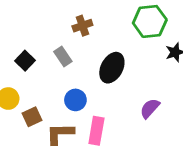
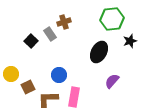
gray rectangle: (63, 56) -> (50, 34), moved
black square: (25, 61) -> (31, 41), moved
black ellipse: (112, 68) -> (99, 52), moved

